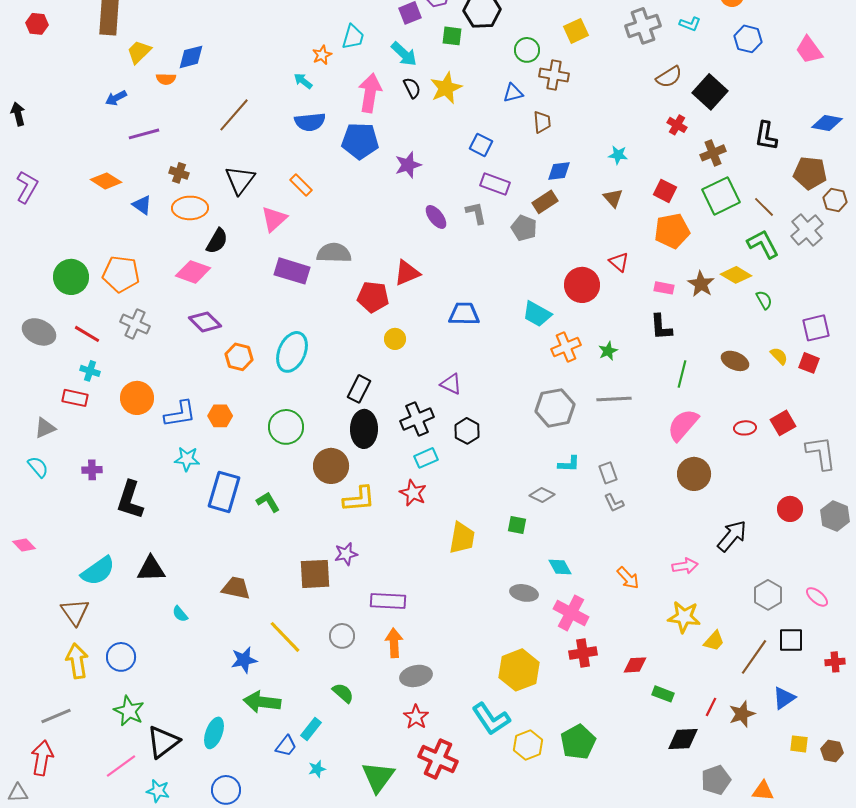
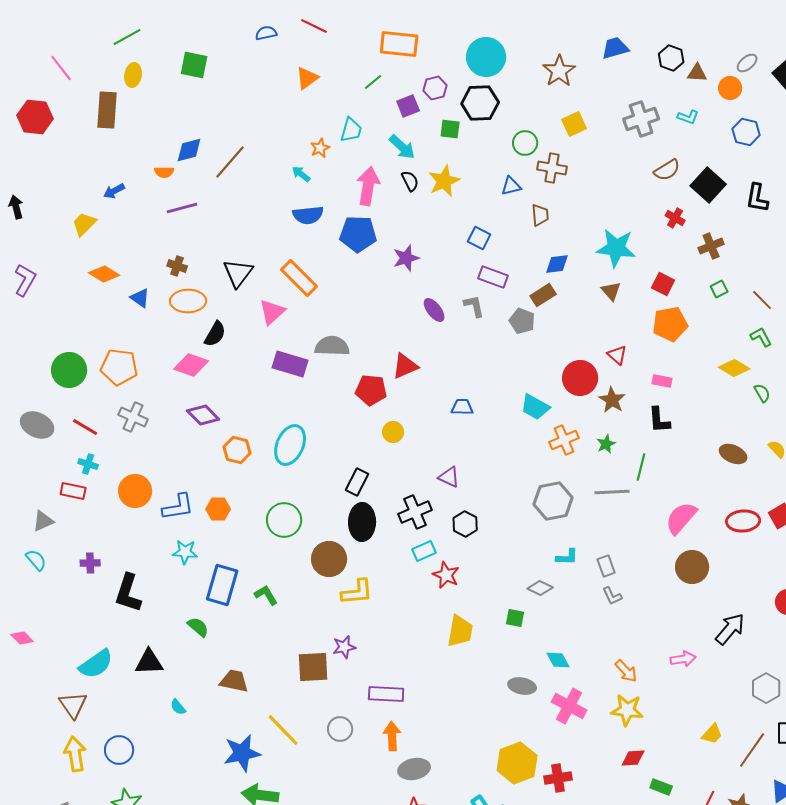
red hexagon: (37, 24) -> (35, 117), size x1.6
yellow trapezoid: (139, 52) -> (84, 224), moved
brown line: (234, 115) -> (230, 162), moved
purple line: (144, 134) -> (182, 208), moved
black L-shape: (766, 136) -> (757, 198), moved
cyan star: (618, 155) -> (616, 248), size x2.0
orange rectangle: (301, 185) -> (299, 278), size x1.6
green square: (721, 196) -> (719, 289), size x0.5
green L-shape: (763, 244) -> (761, 337), size x0.7
brown star: (701, 284) -> (612, 400), moved
blue trapezoid: (464, 314) -> (462, 407), size x0.7
green line: (682, 374) -> (641, 467), moved
red ellipse: (745, 428) -> (743, 521), size x1.5
red star: (413, 493) -> (446, 575), moved
yellow star: (684, 617) -> (627, 710), moved
red cross: (583, 653) -> (558, 778), moved
blue star: (244, 660) -> (242, 753), size x1.4
green semicircle: (343, 693) -> (198, 627), moved

